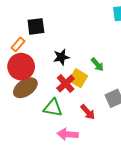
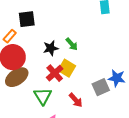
green arrow: (97, 64) -> (72, 44), moved
green triangle: (53, 108) -> (43, 96), turned 48

